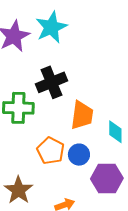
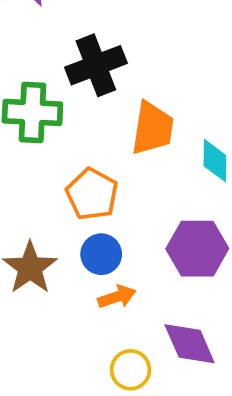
blue circle: (79, 155) -> (101, 254), moved

